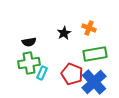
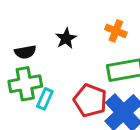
black star: (64, 33) -> (66, 38), moved

